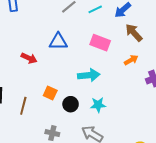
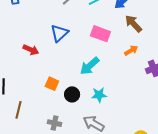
blue triangle: (58, 42) -> (59, 33), turned -42
cyan arrow: (89, 75) -> (90, 66), turned 145
brown line: (23, 106) -> (18, 110), moved

